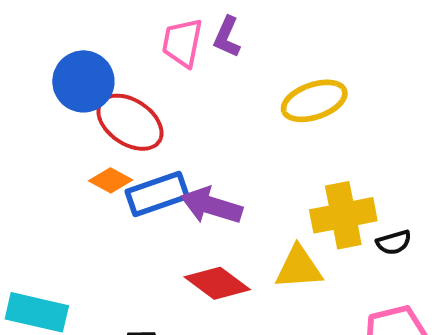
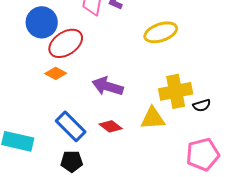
red ellipse: (130, 122) -> (66, 43), turned -68
blue rectangle: (157, 194) -> (71, 126), moved, turned 64
red diamond: (217, 283) -> (111, 126), size x0.7

